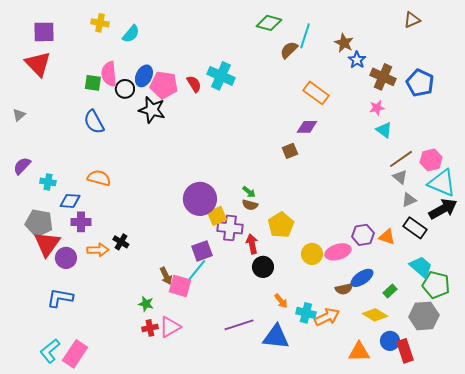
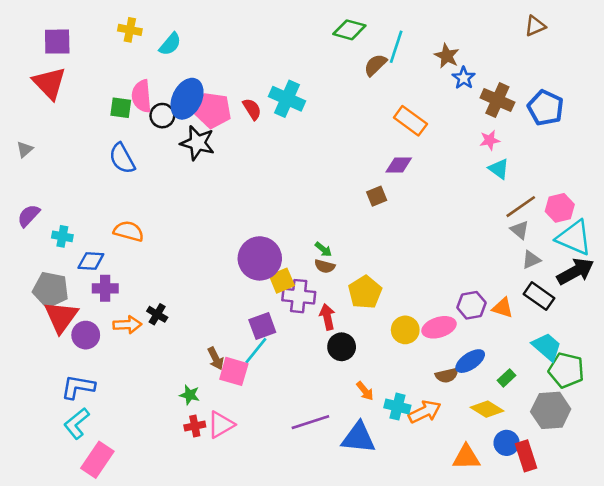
blue ellipse: (144, 76) -> (187, 99), size x1.4
cyan L-shape: (50, 351) -> (77, 423), moved

